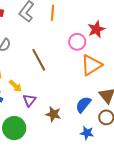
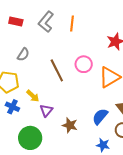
pink circle: (77, 42) -> (84, 64), moved

